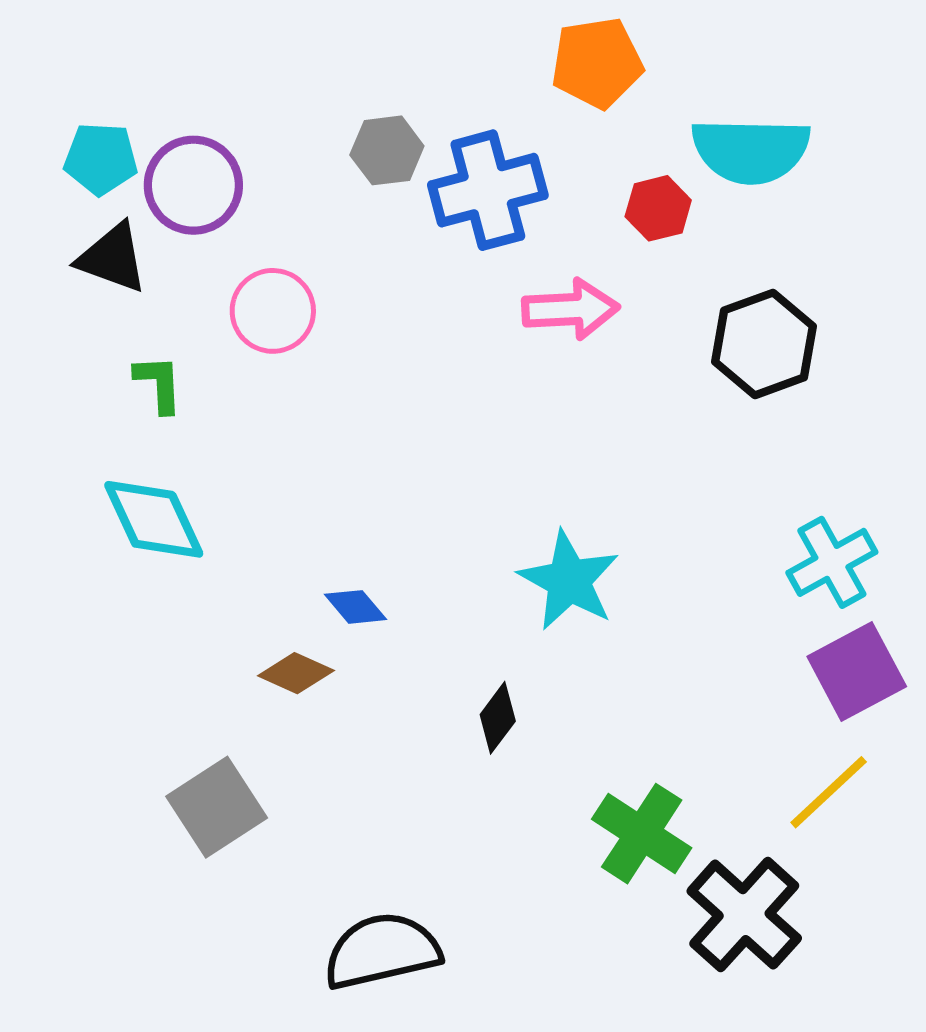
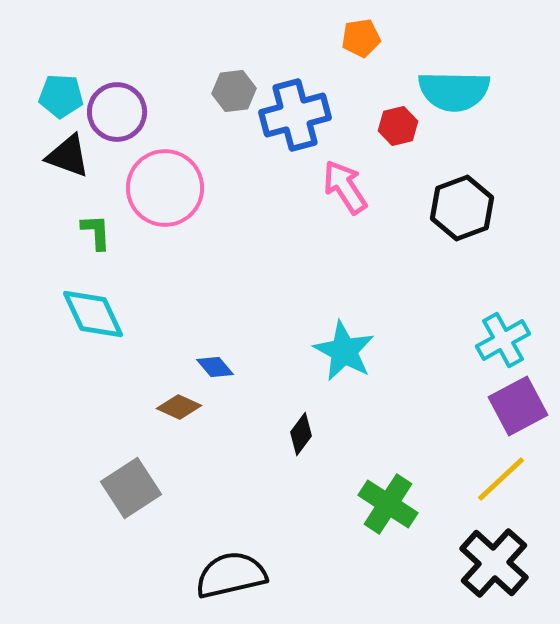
orange pentagon: (597, 63) -> (361, 38), size x0.7
pink arrow: (571, 309) -> (345, 187), turned -120
pink circle: (273, 311) -> (165, 188), size x1.5
black cross: (744, 915) -> (494, 563), moved

